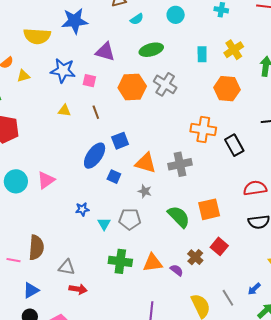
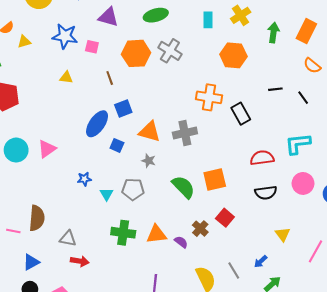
brown line: (96, 112) -> (110, 78), moved

